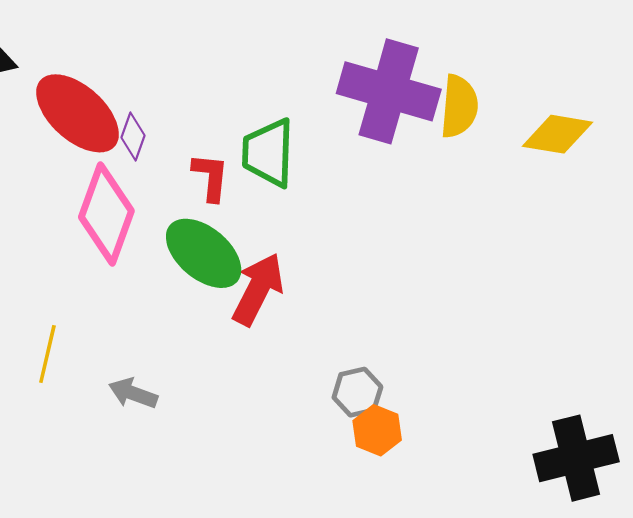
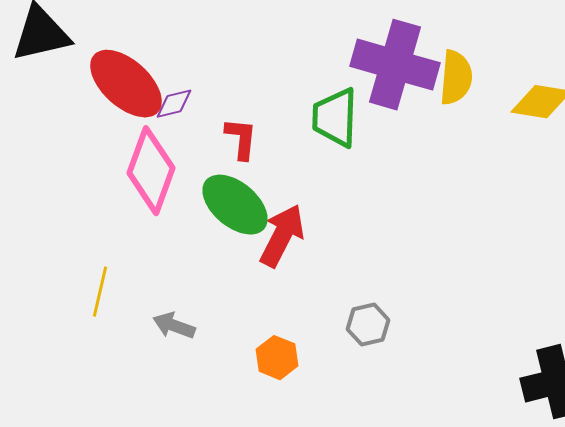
purple diamond: (133, 136) -> (174, 104), turned 57
green trapezoid: (268, 153) -> (335, 118), moved
orange hexagon: (377, 430) -> (277, 358), moved

